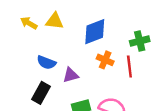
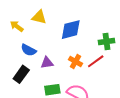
yellow arrow: (29, 23) -> (17, 26), moved
orange cross: (105, 60) -> (75, 62), moved
red line: (129, 66) -> (96, 61), turned 54

